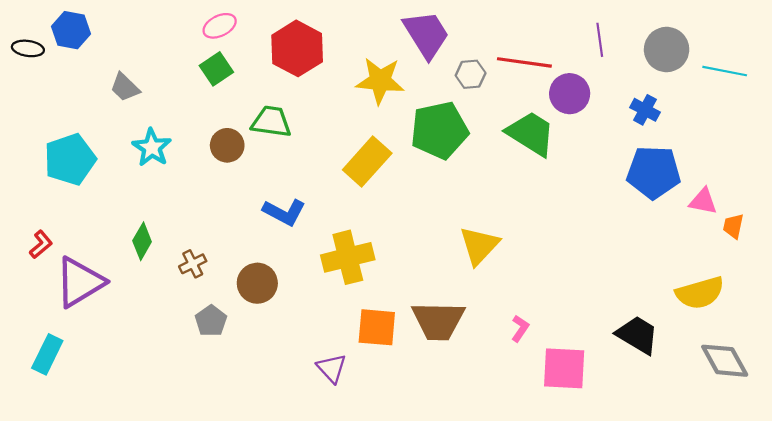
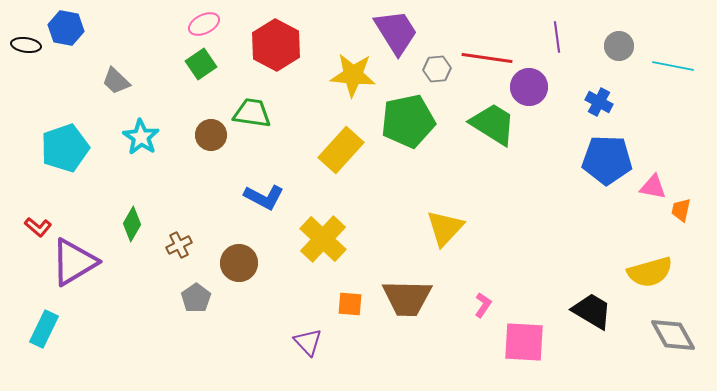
gray circle: (667, 50) -> (619, 46), size x0.7
red L-shape: (41, 244) -> (38, 227), turned 80
yellow cross: (348, 257) -> (323, 239), turned -33
orange square: (377, 327) -> (350, 304), size x0.7

